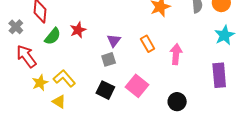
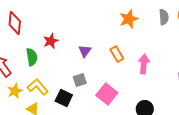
green semicircle: (53, 36) -> (32, 57), moved, turned -48
gray square: (109, 59) -> (80, 80), moved
black square: (105, 90) -> (64, 98), moved

